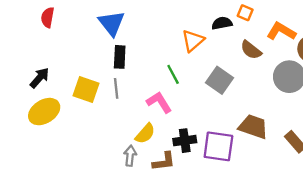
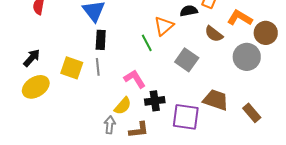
green line: (173, 74) -> (147, 43), moved
black cross: (185, 141) -> (155, 101), moved

